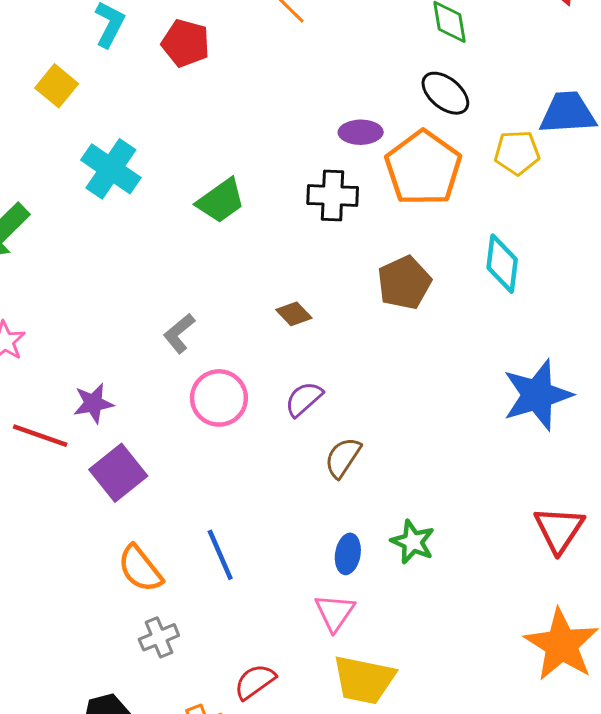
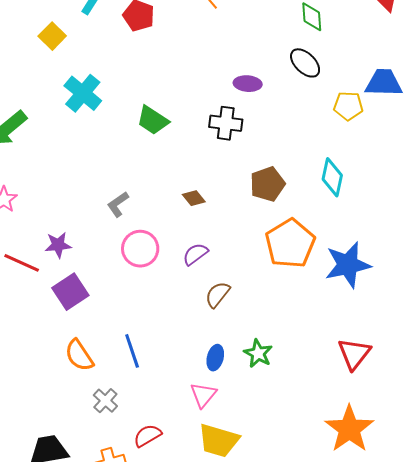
orange pentagon: (423, 168) -> (290, 243), moved
green trapezoid: (221, 201) -> (153, 120), turned 64
gray cross: (159, 637) -> (105, 401), moved, turned -30

